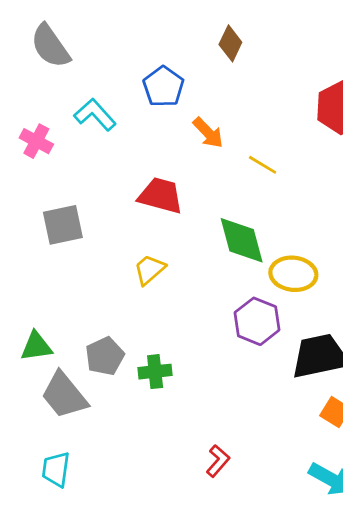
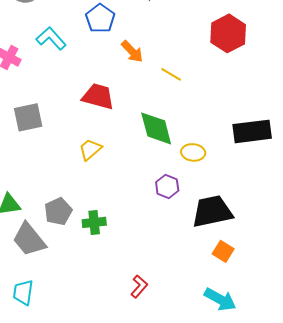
yellow ellipse: (293, 274) -> (193, 152), size x0.7
purple hexagon: (257, 321) -> (167, 186), size x0.7

